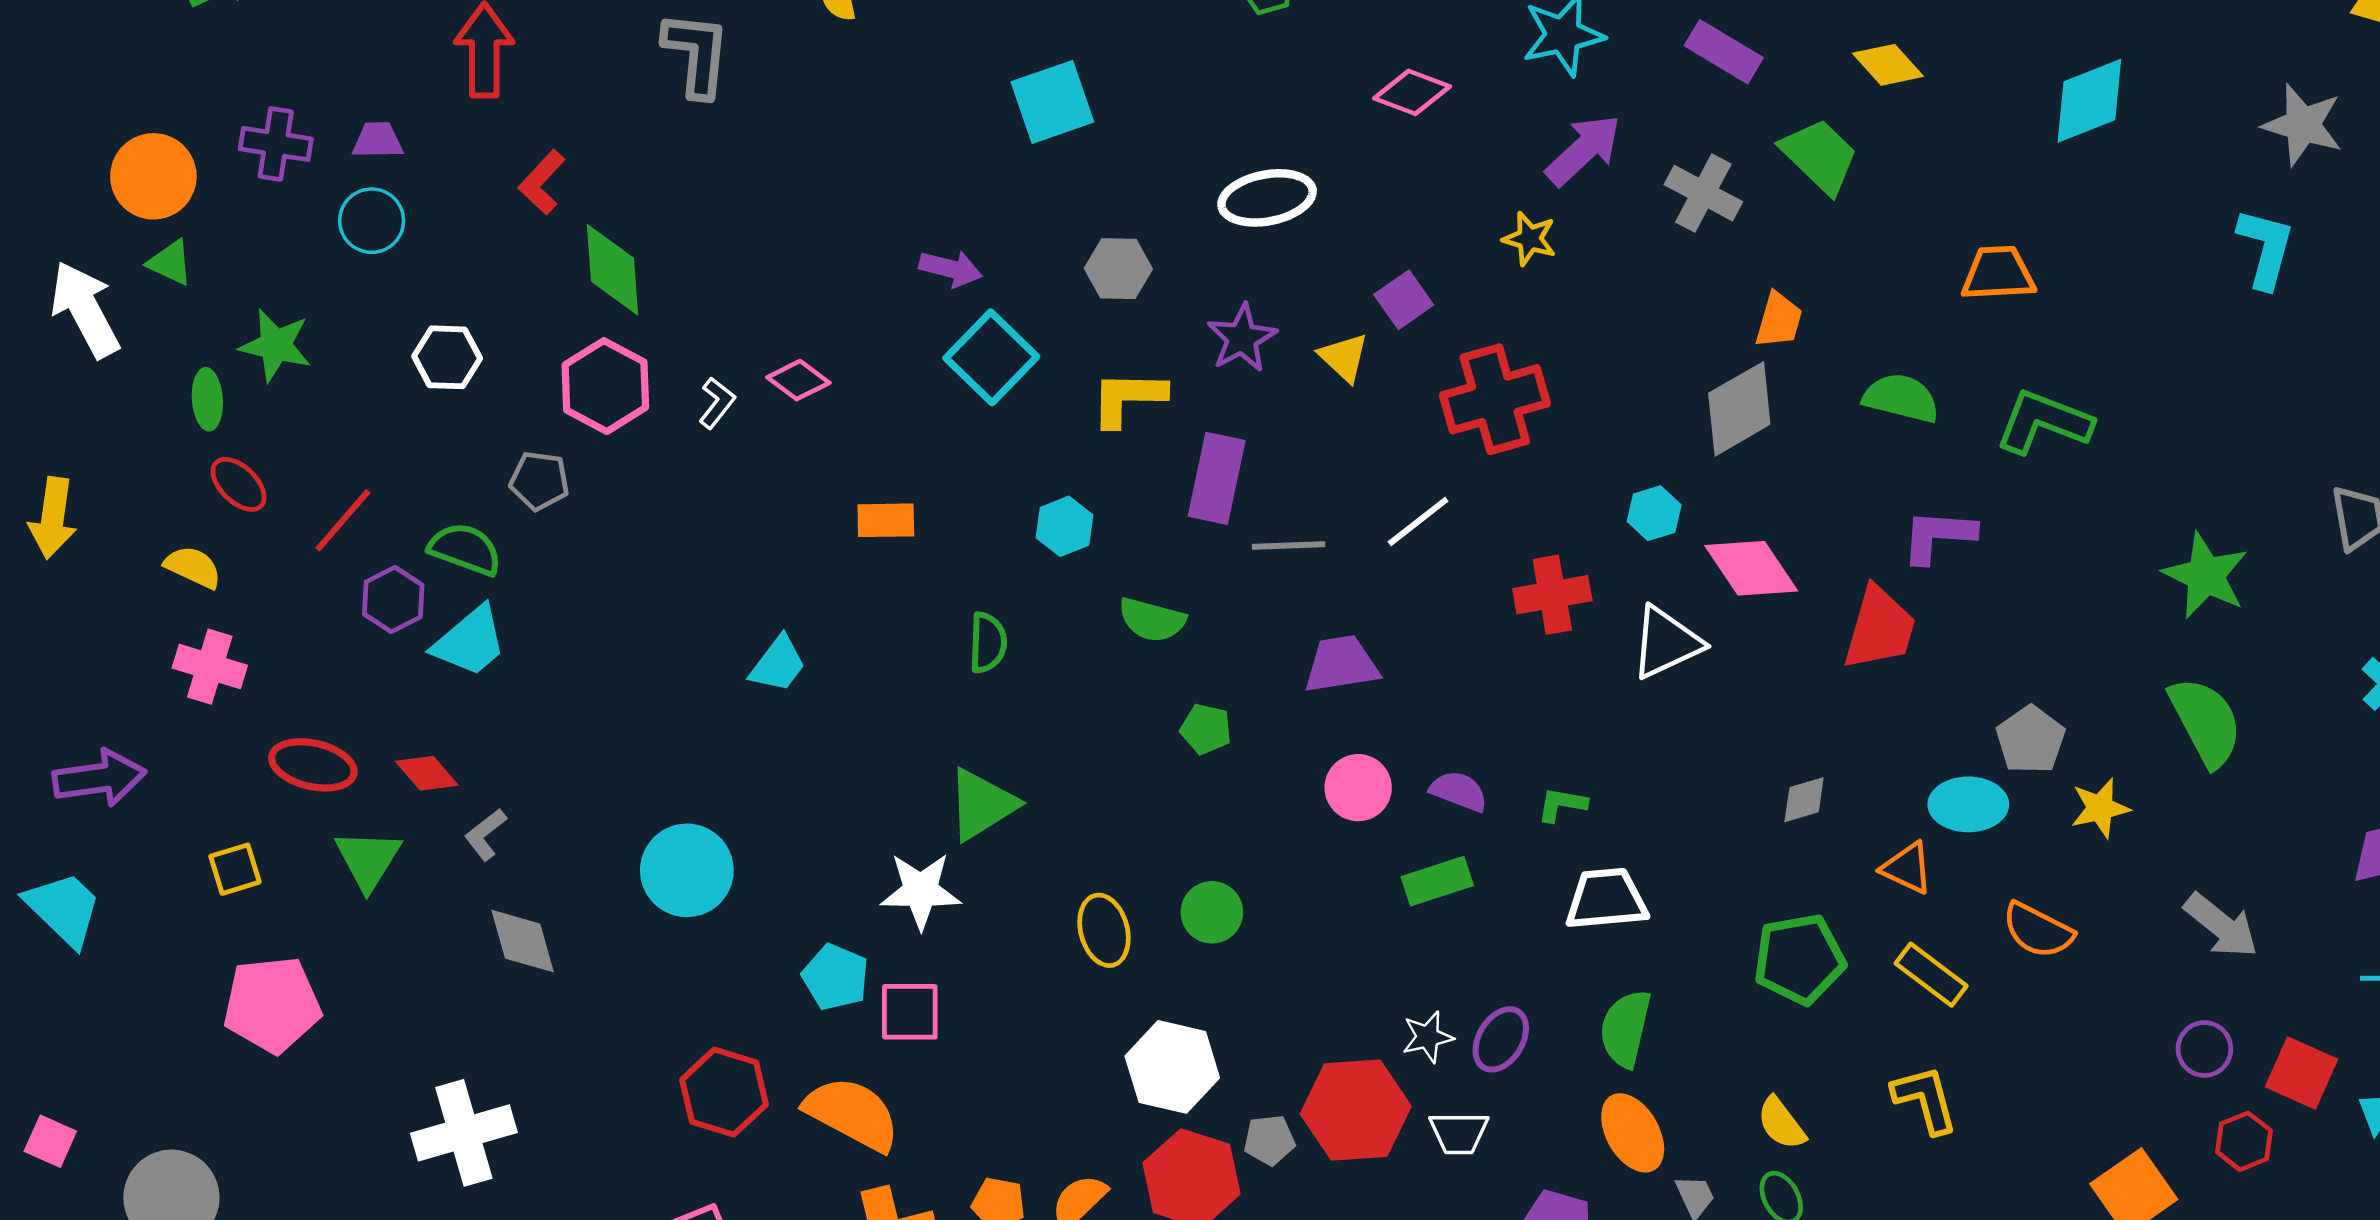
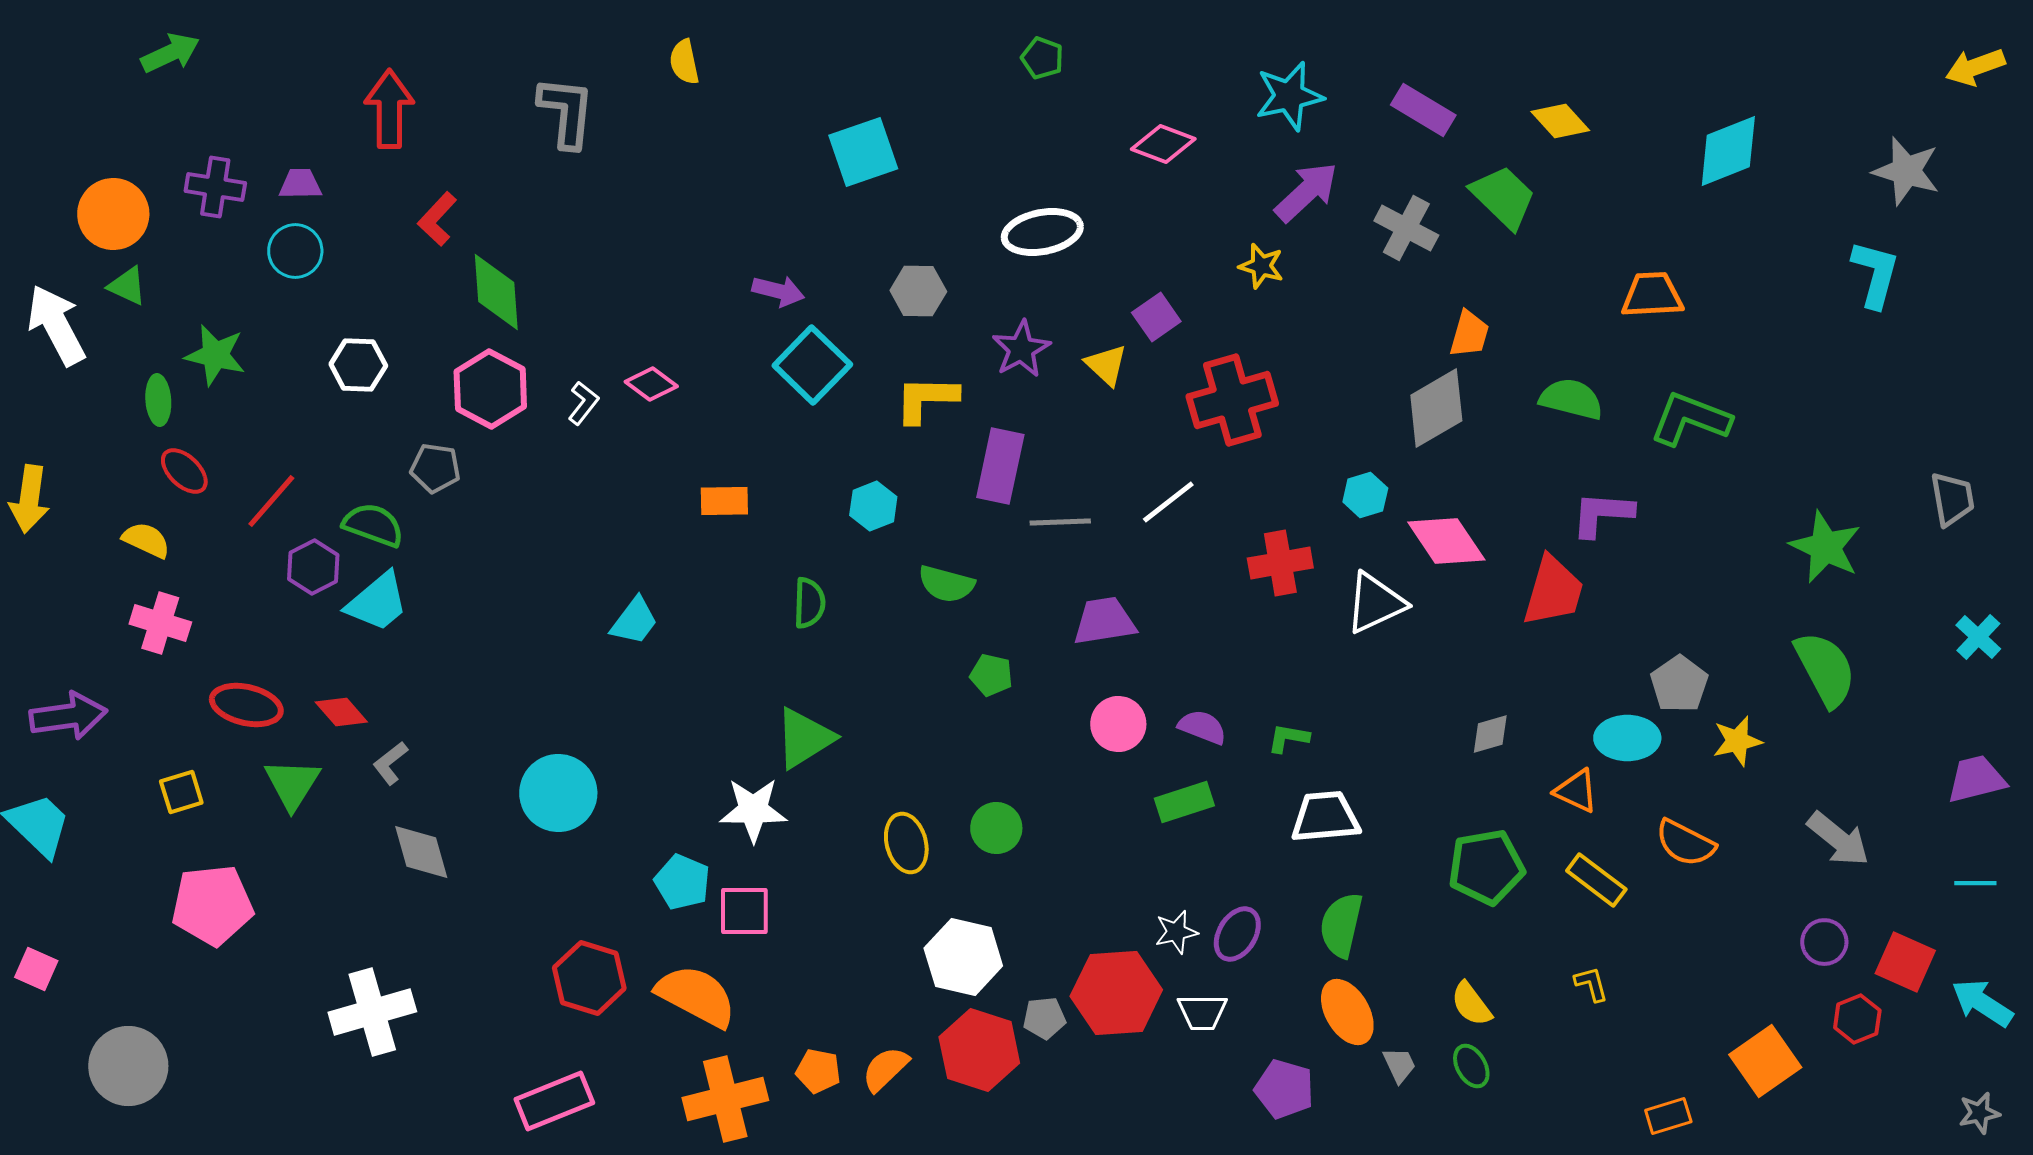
yellow L-shape: (1925, 1099) -> (1591, 984), size x0.6
pink square: (50, 1141) -> (36, 969), moved

